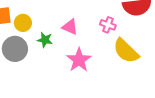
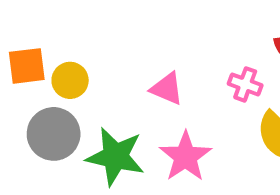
green star: (45, 40) -> (115, 157), moved, size x1.8

